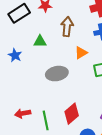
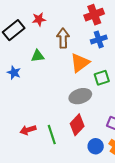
orange triangle: (81, 53) -> (80, 63), size x1.5
gray ellipse: (57, 74) -> (80, 96), moved

